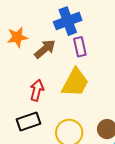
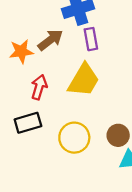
orange star: (17, 37) -> (21, 51), moved

